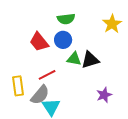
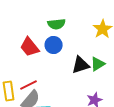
green triangle: (74, 59) -> (98, 64), moved, turned -42
red line: (47, 75) -> (29, 85), moved

